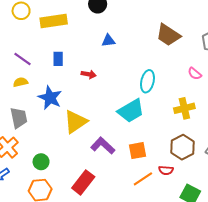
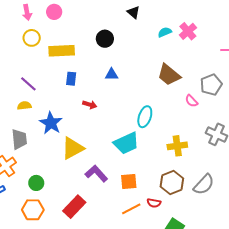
blue rectangle: (58, 59) -> (71, 79), moved
pink semicircle: (195, 74) -> (191, 101), moved

